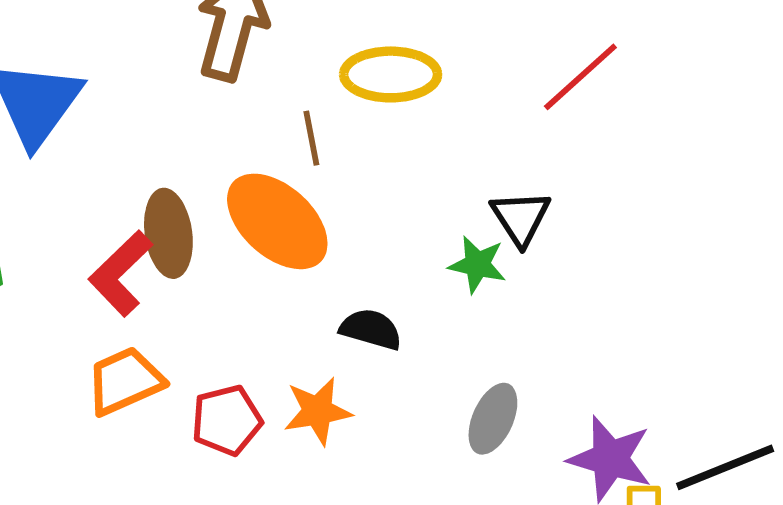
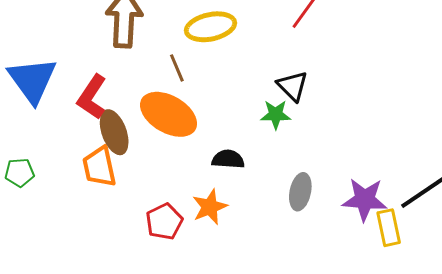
red L-shape: (121, 273) -> (92, 97), moved
orange trapezoid: (125, 381) -> (99, 167), moved, turned -66

